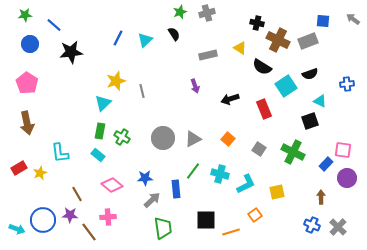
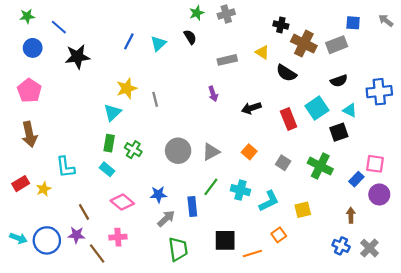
blue cross: (347, 84) -> (379, 92), size x1.6
cyan square: (286, 86) -> (317, 108), moved
cyan arrow: (17, 229) -> (18, 238), moved

